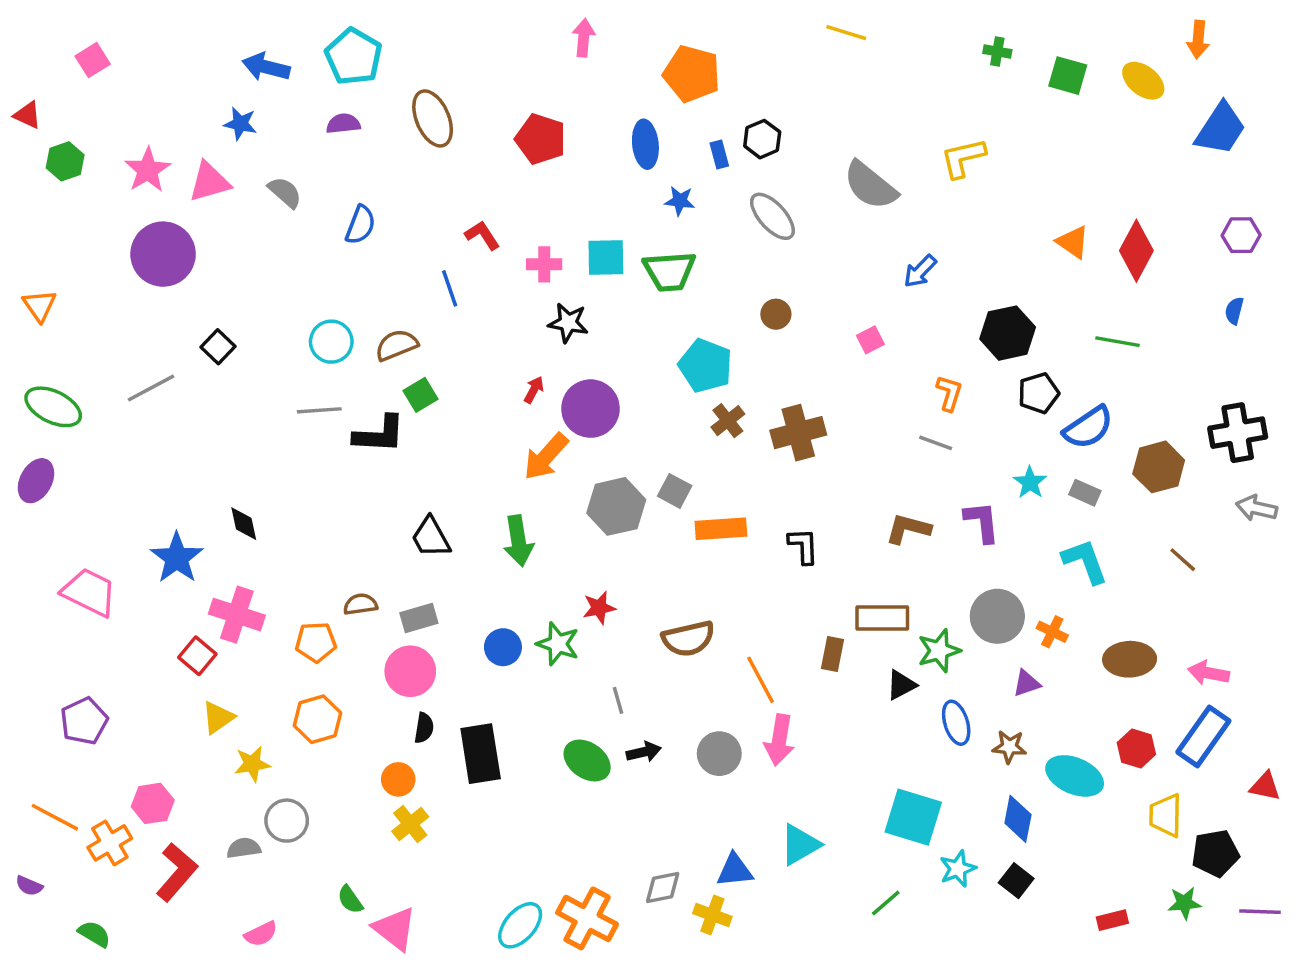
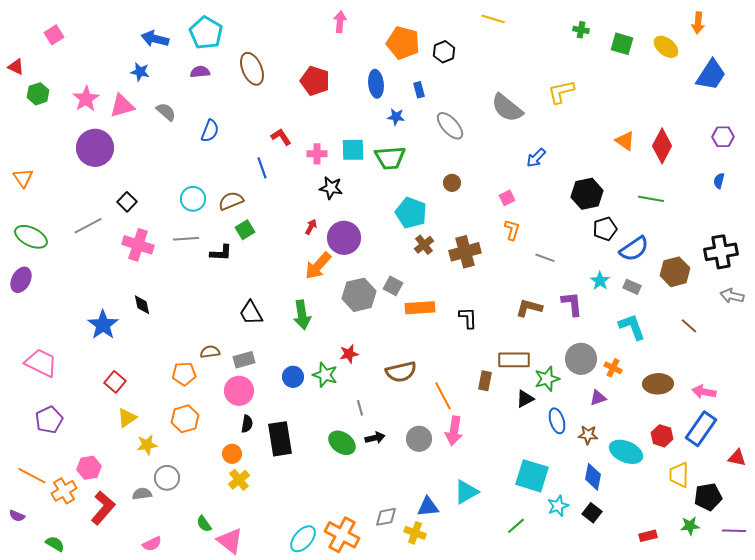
black hexagon: (762, 139) -> (444, 52), moved
orange L-shape: (949, 393) -> (512, 230), moved
black L-shape: (379, 434) -> (221, 253), size x0.7
pink trapezoid: (89, 592) -> (41, 363), moved
pink cross: (237, 615) -> (138, 245), moved

